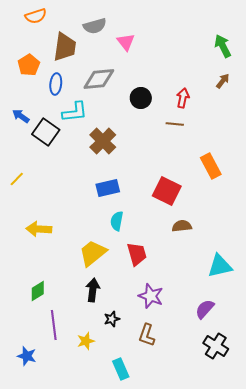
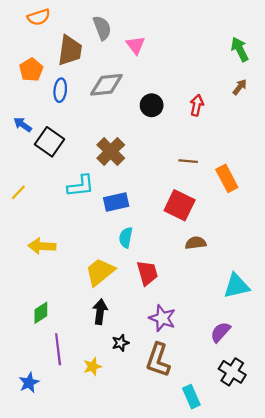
gray semicircle: (95, 26) -> (102, 28), turned -95
cyan L-shape: (75, 112) -> (81, 186), moved
brown line: (175, 124) -> (188, 161), moved
brown L-shape: (147, 335) -> (158, 360), size x1.4
blue star: (27, 356) -> (29, 383), turned 30
cyan rectangle: (121, 369) -> (191, 397), moved

